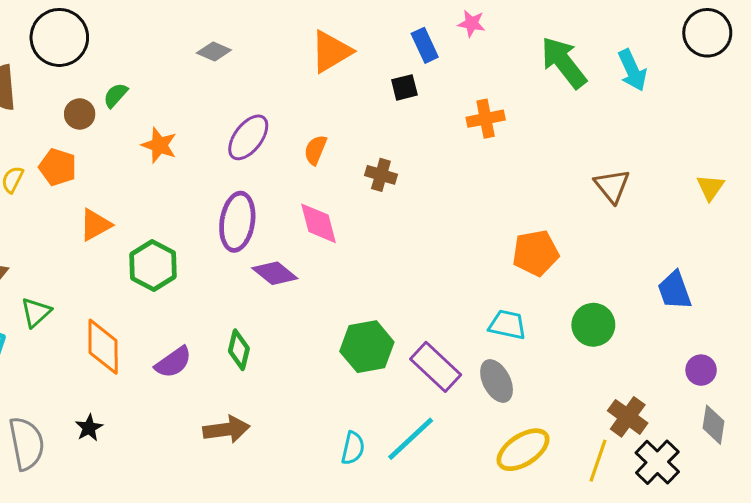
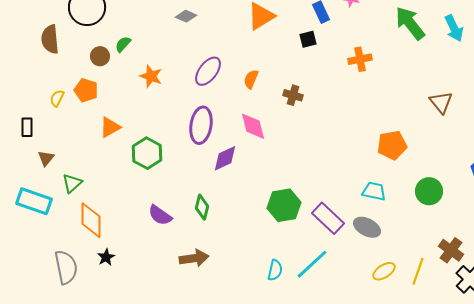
purple diamond: (275, 273) -> (225, 158), turned -64
orange diamond: (103, 347) -> (91, 220), moved
purple semicircle: (173, 362) -> (160, 215), turned 70
gray ellipse: (497, 381) -> (367, 227), turned -36
yellow ellipse: (523, 450) -> (384, 271), size x0.7
yellow line: (598, 461) -> (418, 271), moved

